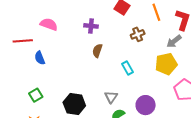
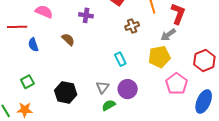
brown semicircle: (97, 51) -> (68, 39), moved, turned 112
purple circle: (146, 105) -> (128, 89), moved

